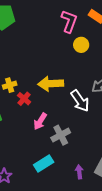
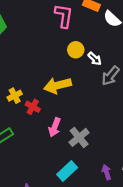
yellow circle: (81, 45) -> (76, 50), moved
white arrow: (80, 101) -> (95, 59), moved, size x0.6

